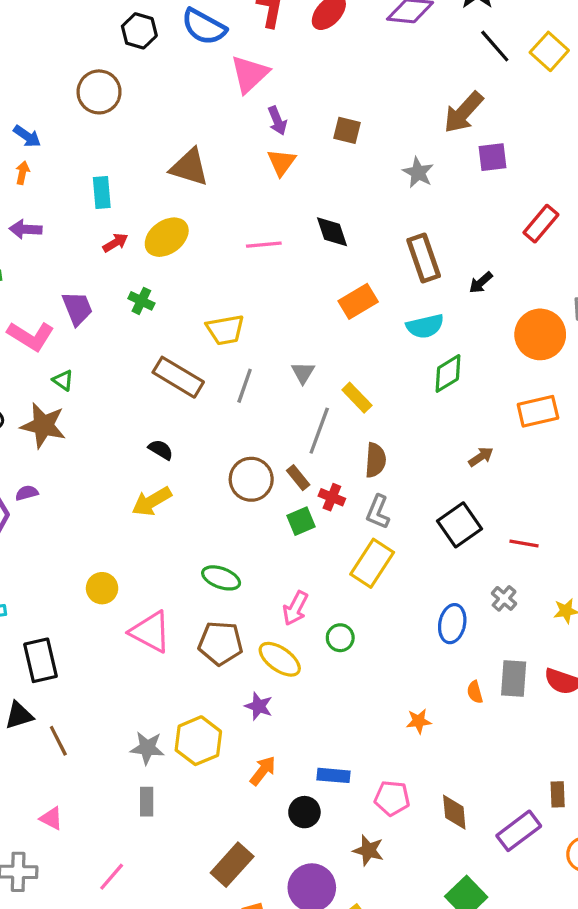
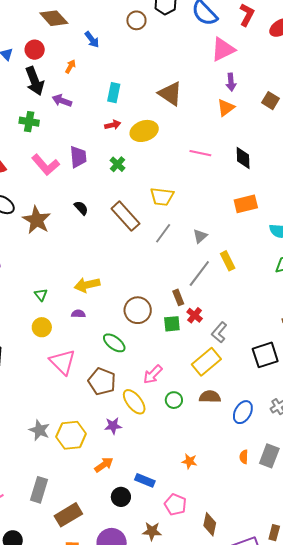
brown circle: (99, 92) -> (136, 20), moved, size x0.7
blue arrow: (27, 136) -> (92, 40), moved
green triangle: (63, 380) -> (41, 295), moved
black semicircle: (161, 450) -> (81, 208), moved
brown semicircle: (375, 460) -> (210, 397), moved, turned -110
brown circle: (251, 479) -> (138, 310), moved
purple semicircle: (27, 493) -> (78, 314), moved
purple star: (259, 706) -> (113, 426), turned 30
orange star: (419, 721) -> (189, 461), moved
gray rectangle: (147, 802) -> (39, 490), moved, size x1.4
brown star: (368, 850) -> (152, 531), turned -30

